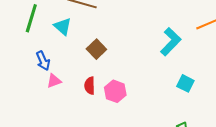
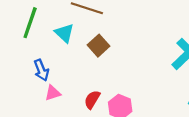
brown square: (96, 49) -> (98, 46), moved
red semicircle: (90, 86) -> (92, 100), turned 30

